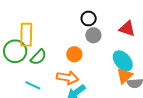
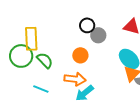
black circle: (89, 18) -> (87, 25), moved
green semicircle: (38, 57) -> (45, 60), turned -84

